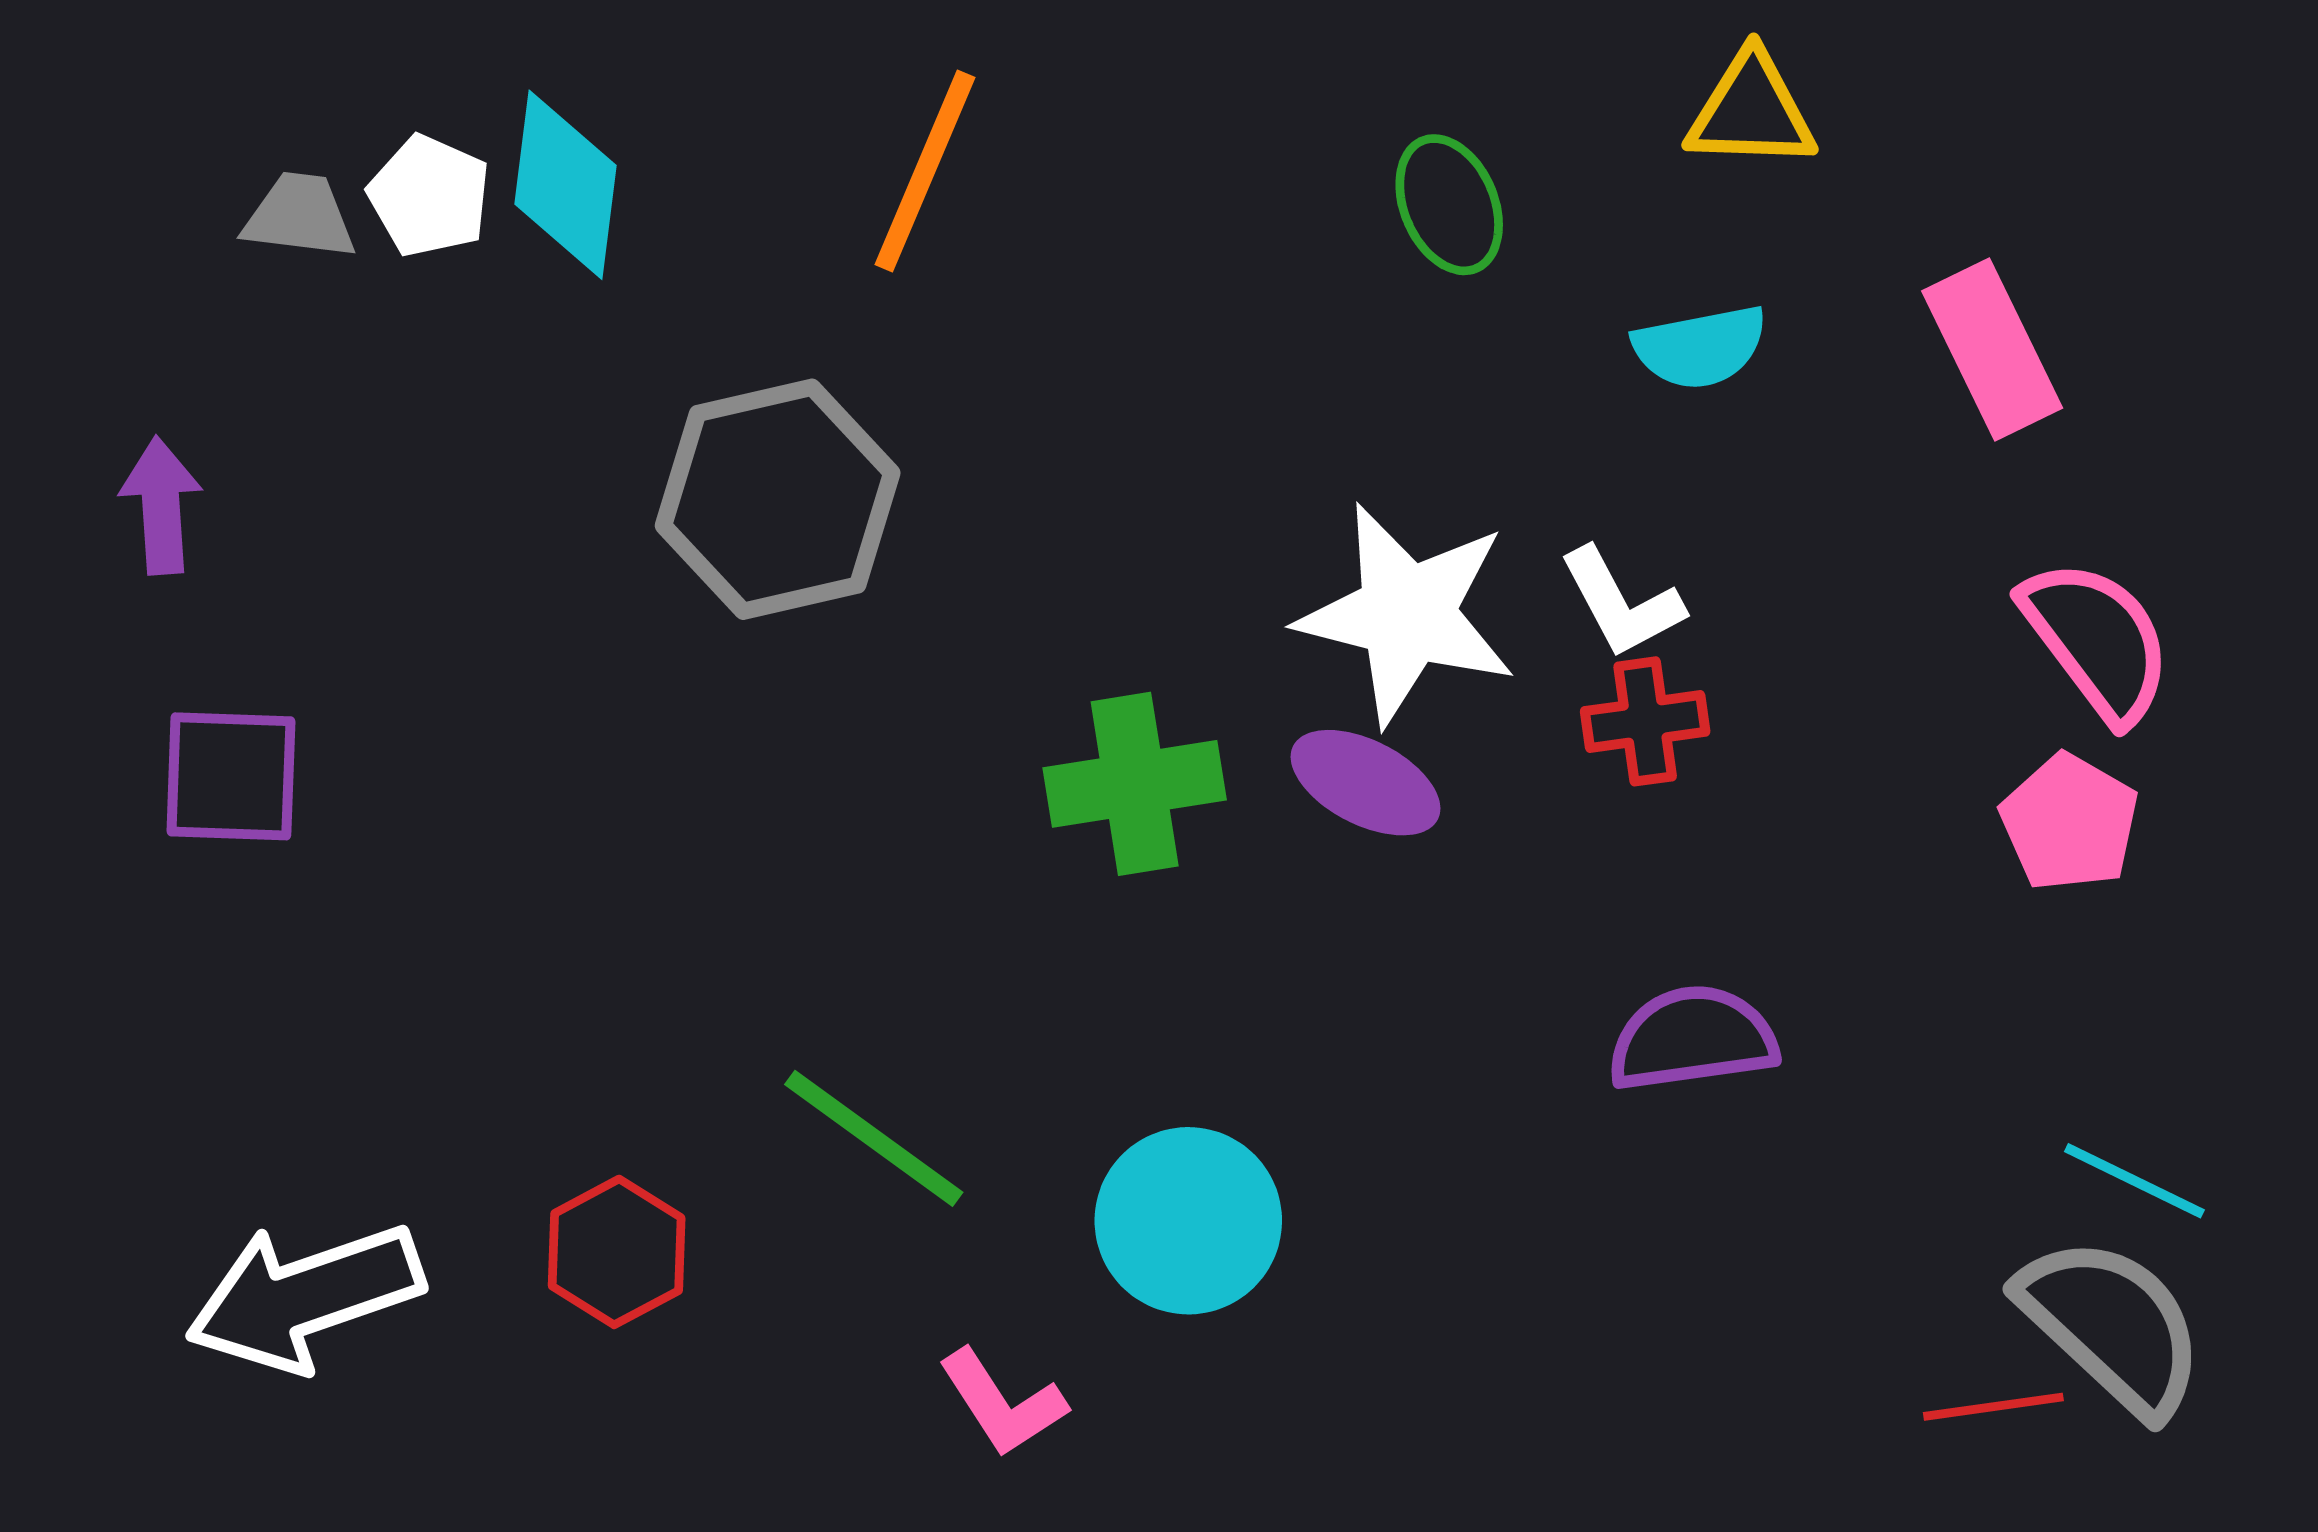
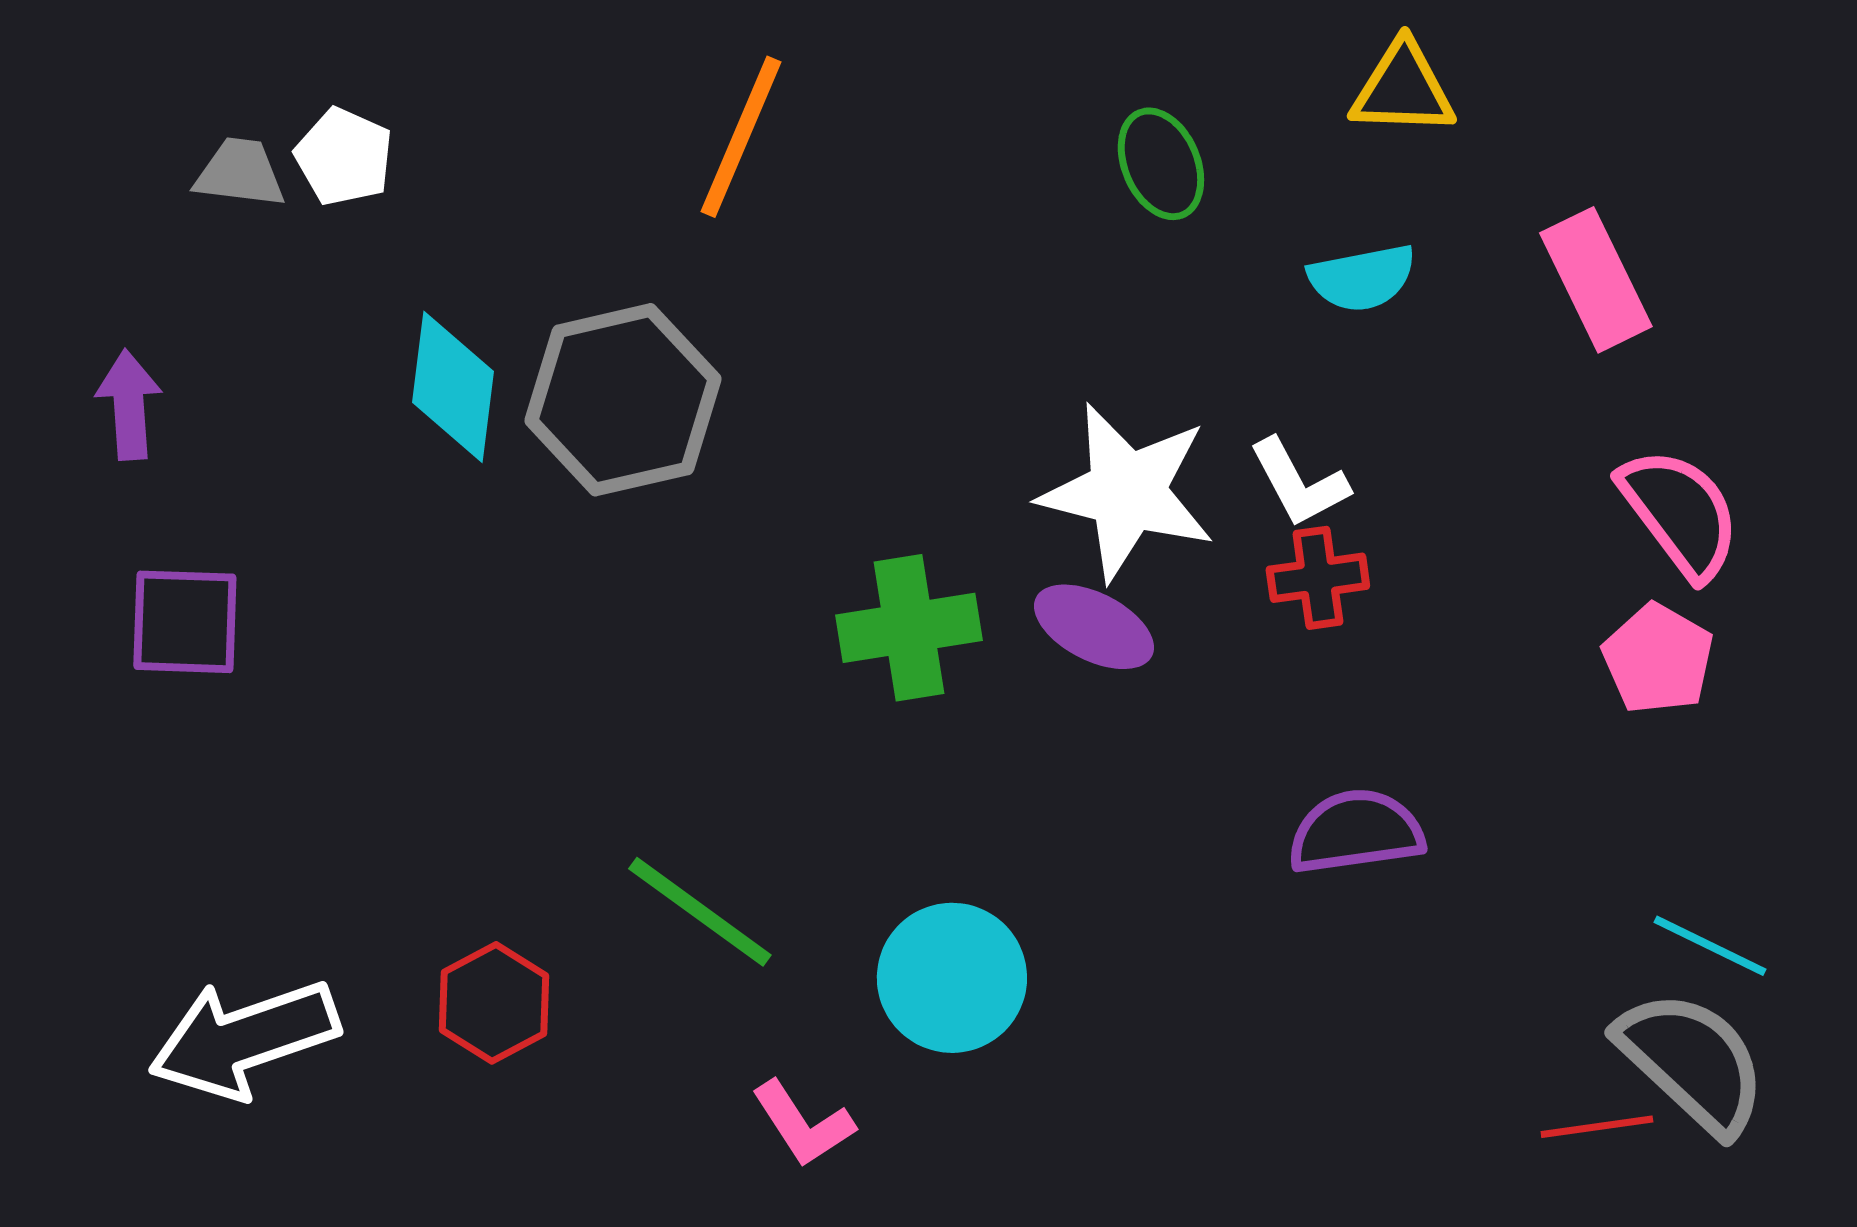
cyan diamond: (565, 185) -> (453, 387), moved

